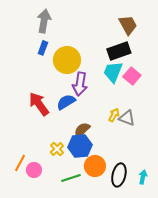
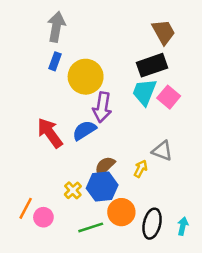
yellow arrow: (114, 115) -> (141, 169), moved

